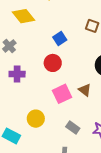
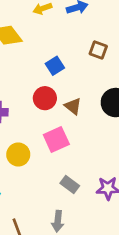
brown triangle: (85, 90) -> (73, 106), moved
yellow circle: (36, 119) -> (18, 155), moved

